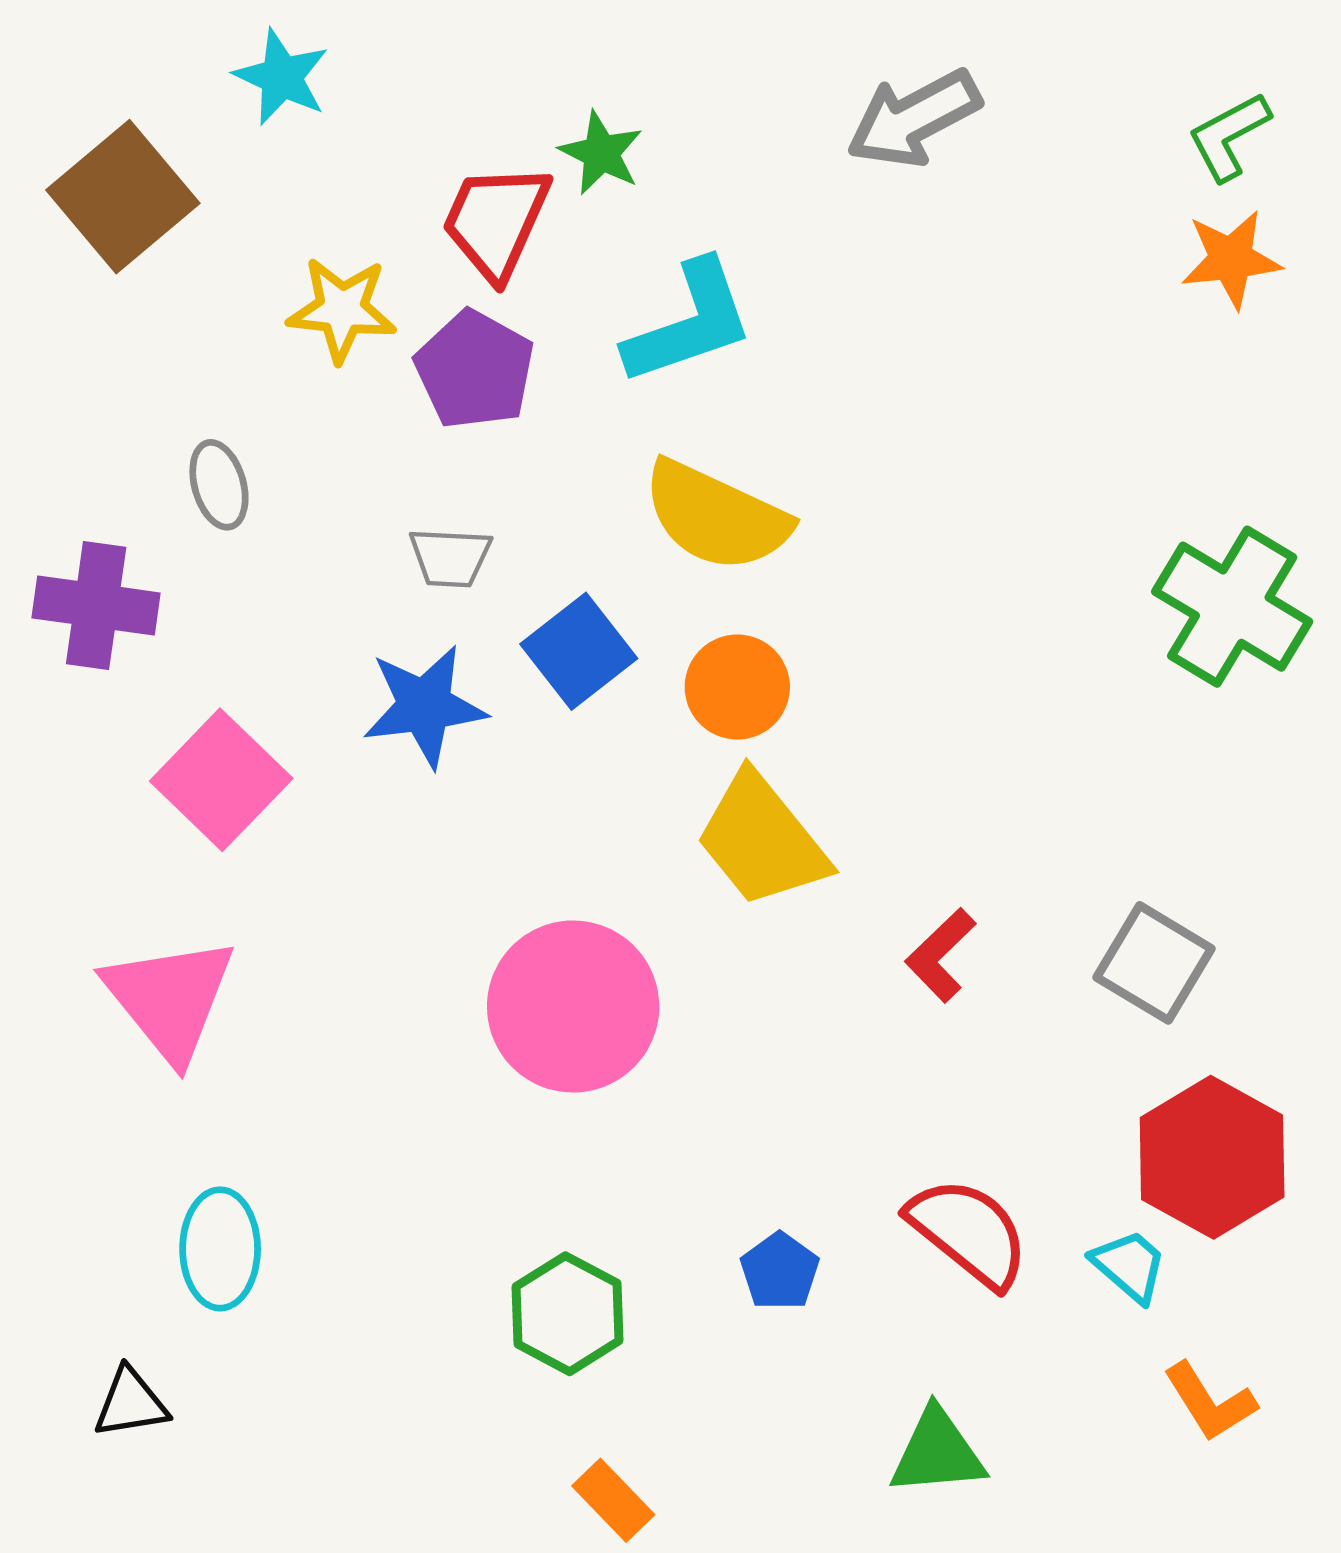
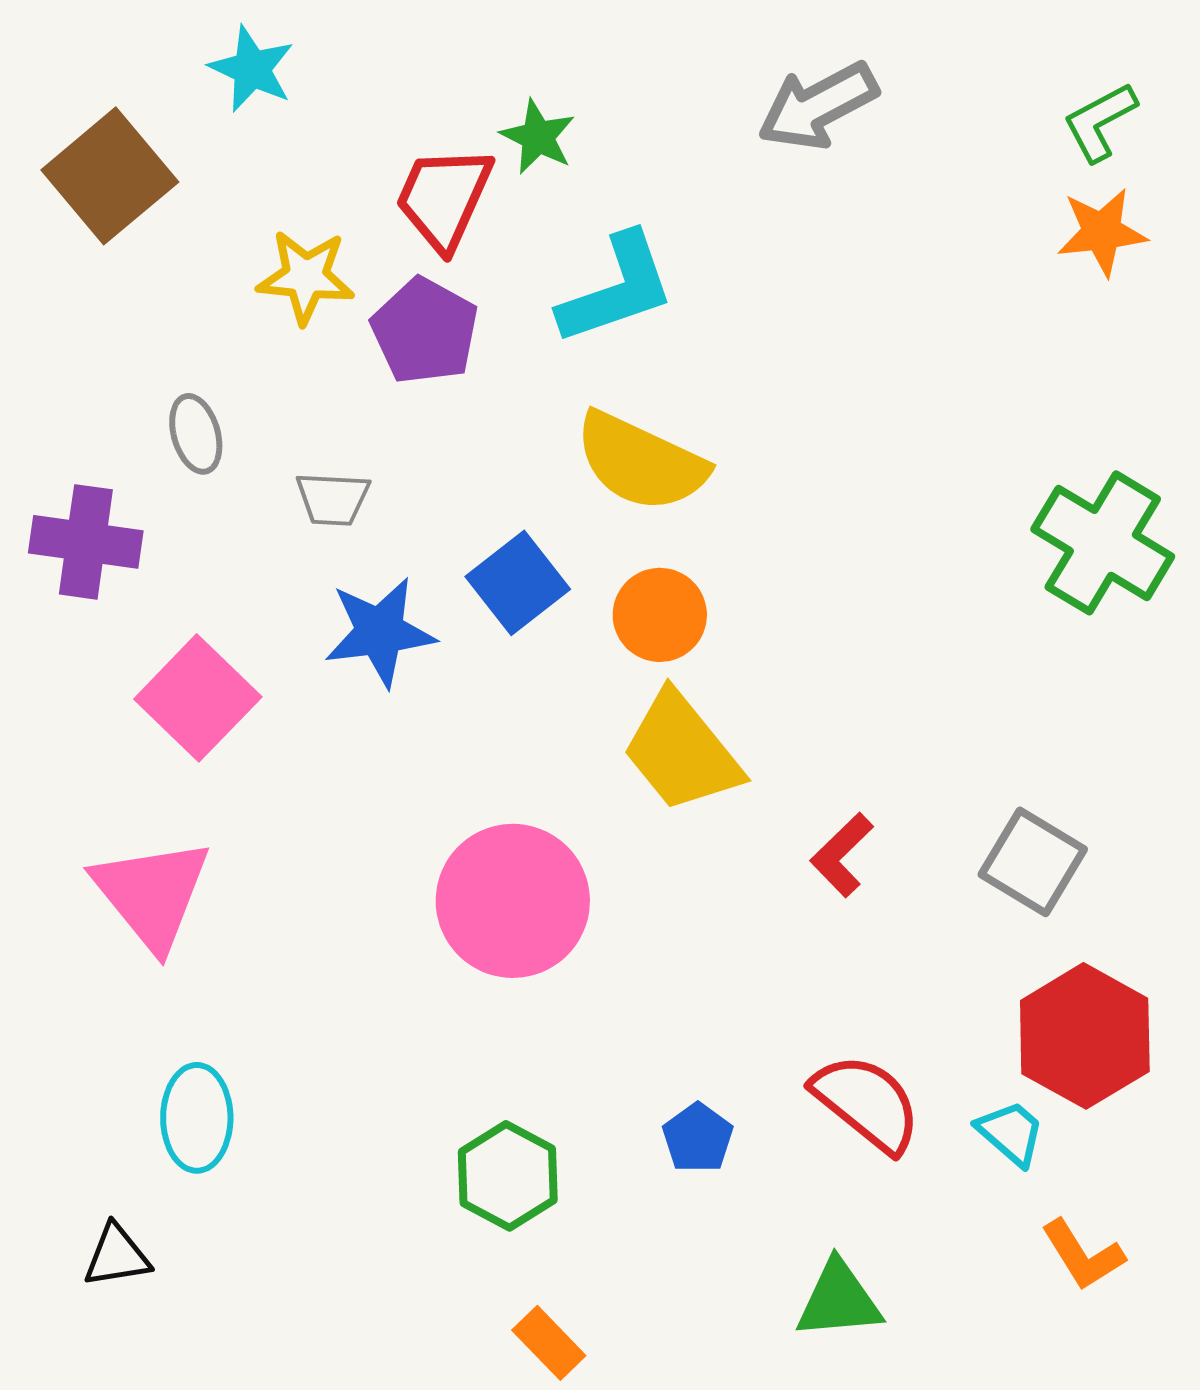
gray trapezoid: (450, 557) -> (333, 499), moved

